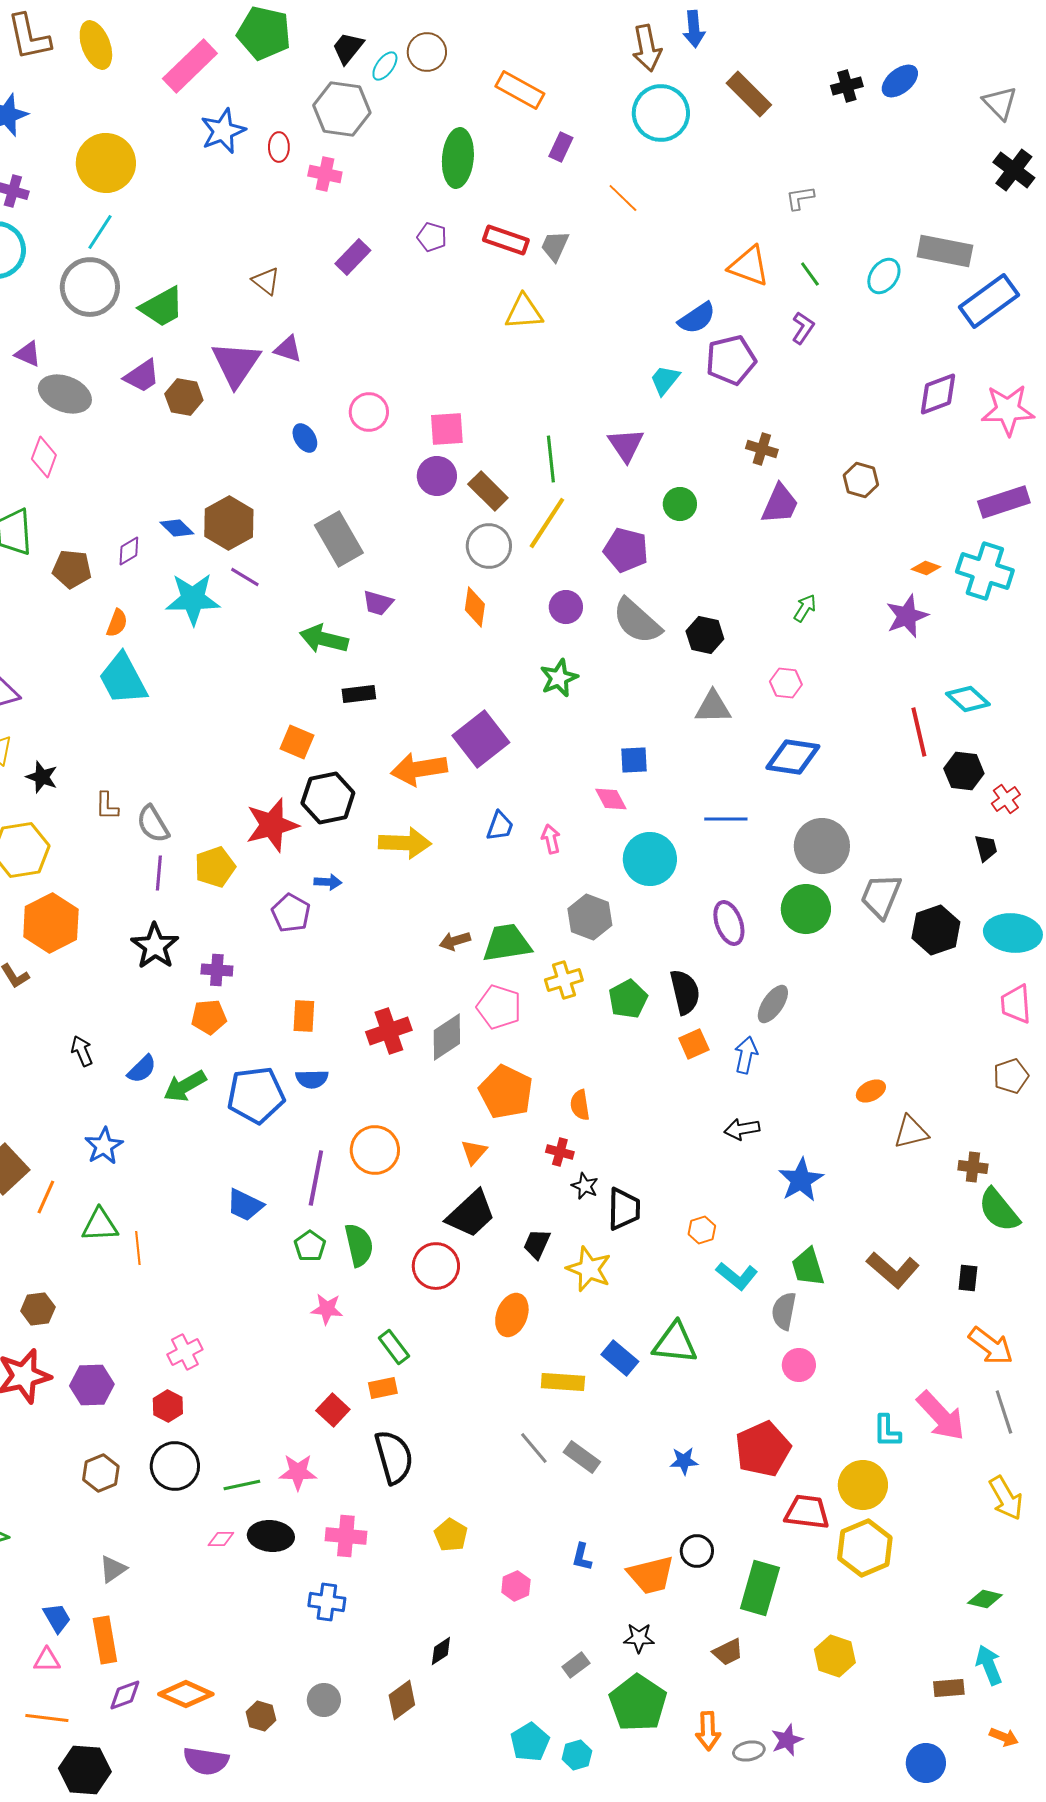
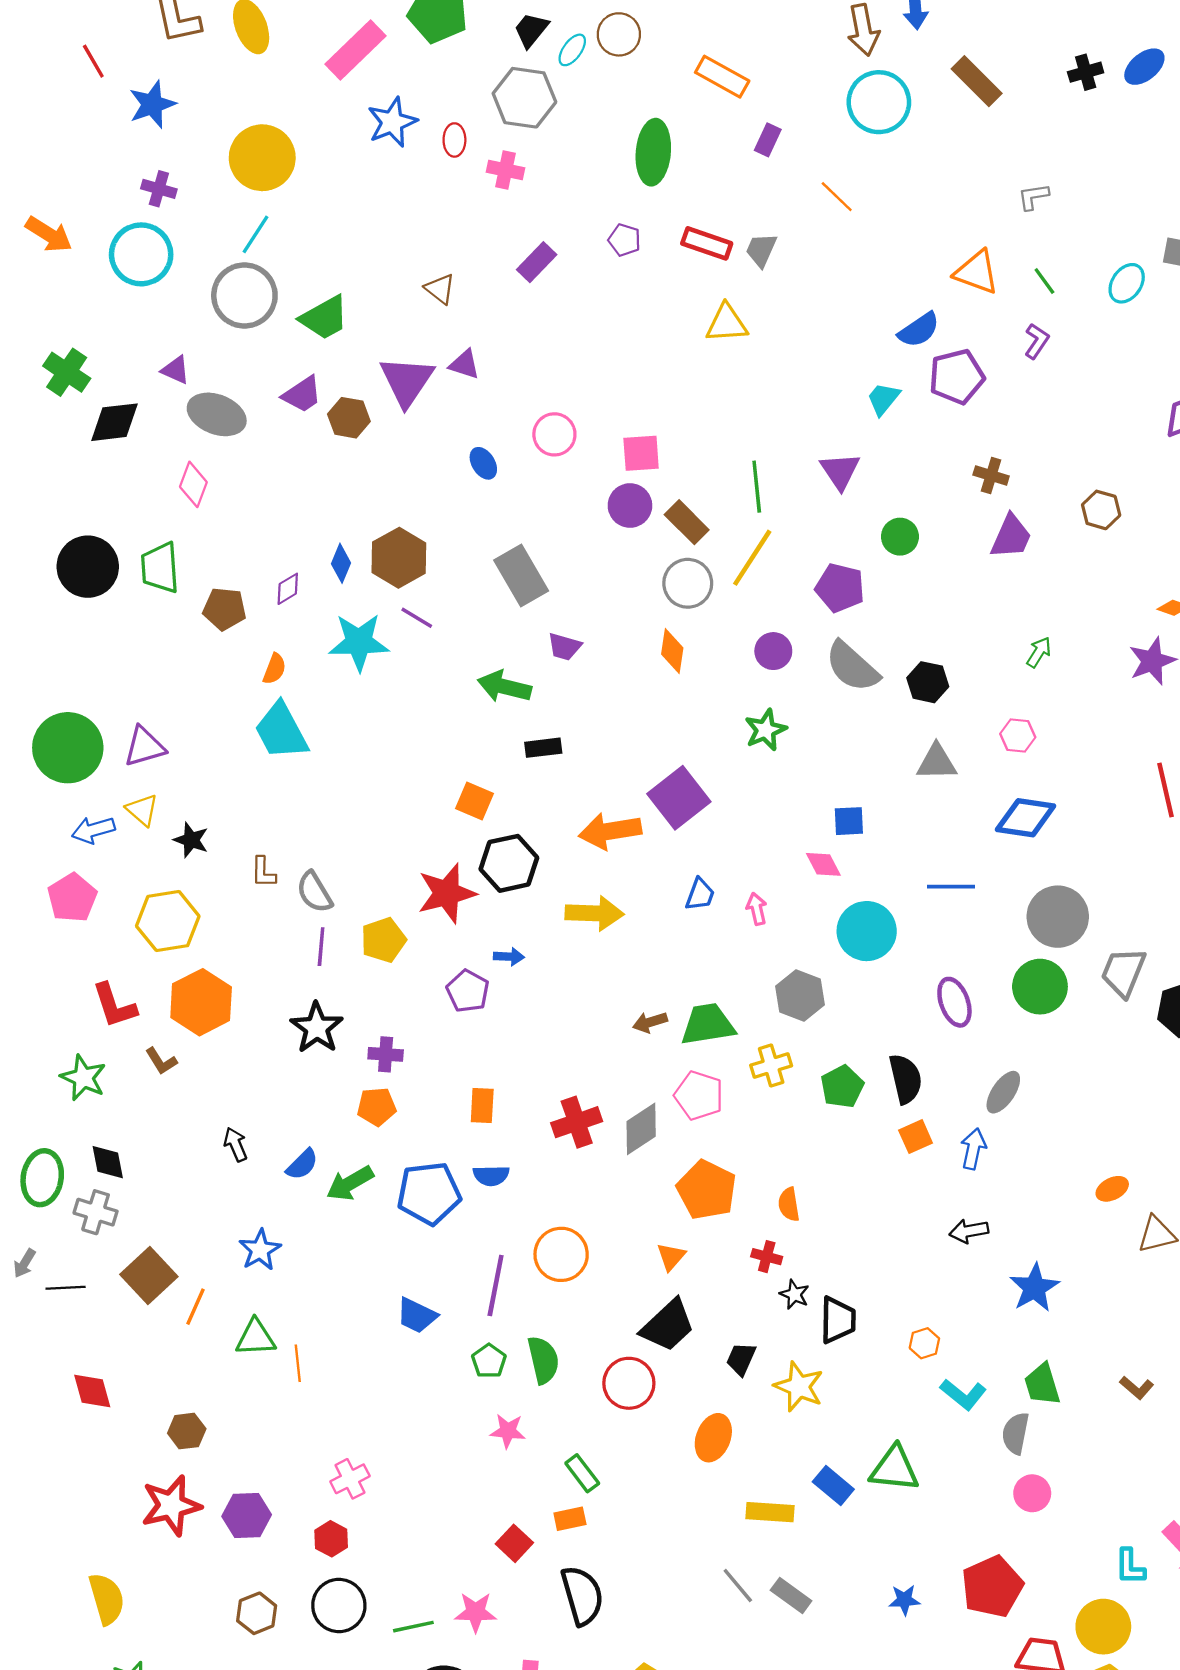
blue diamond: (177, 528) -> (341, 563), turned 68
brown L-shape: (893, 1270) -> (1137, 1388), size x0.6

